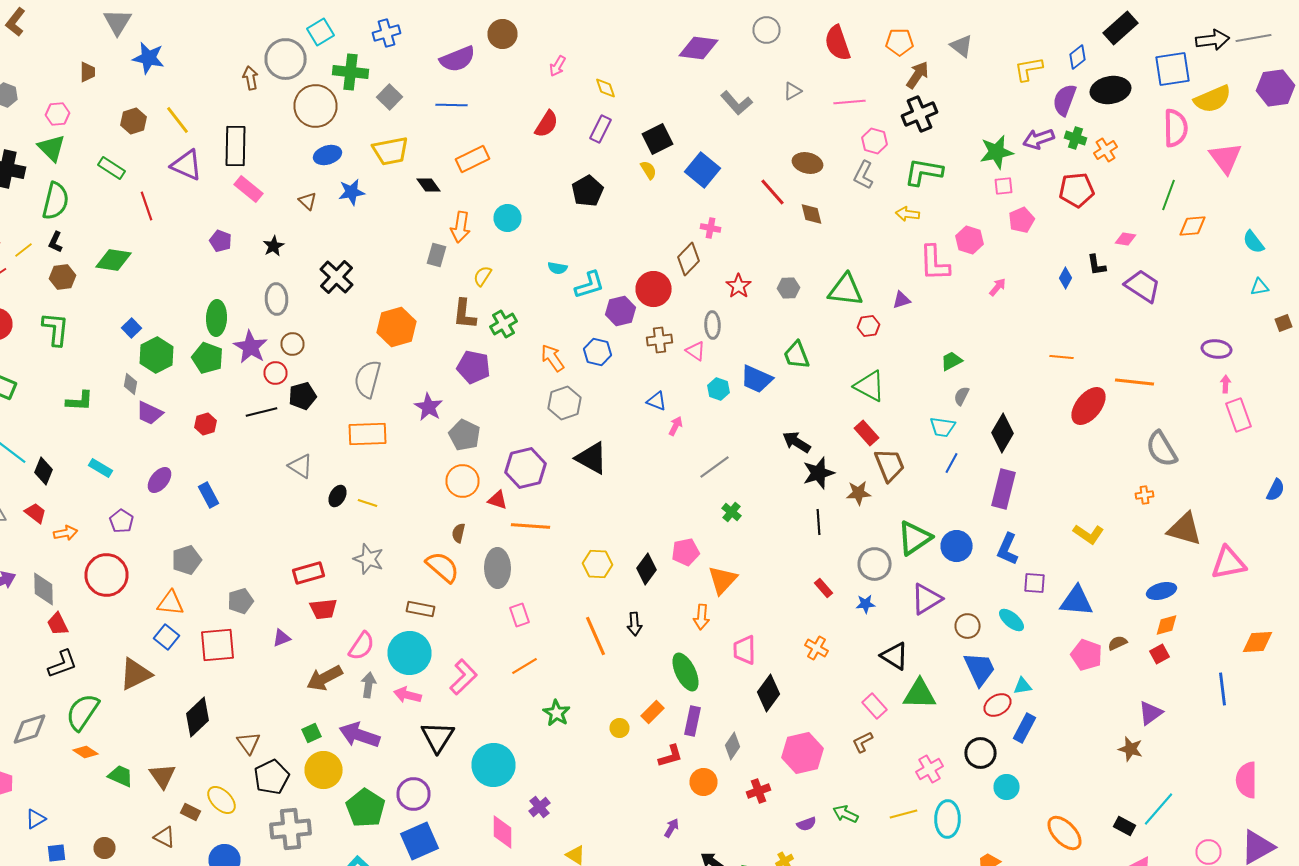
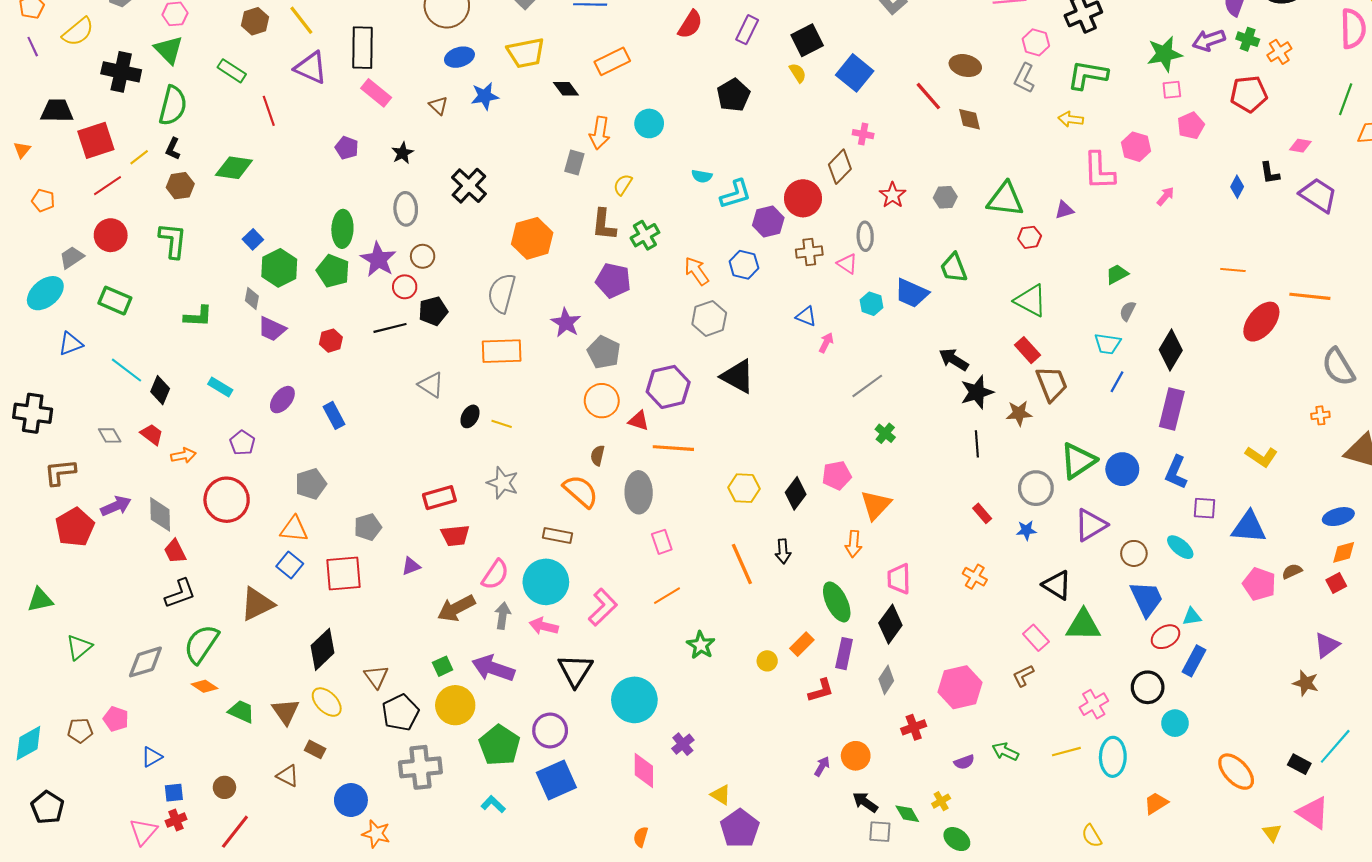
black diamond: (768, 693) -> (890, 624), moved
orange circle: (704, 782) -> (856, 756), moved
yellow ellipse: (222, 800) -> (327, 702), moved

